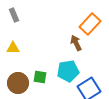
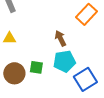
brown arrow: (76, 43) -> (60, 38), moved

